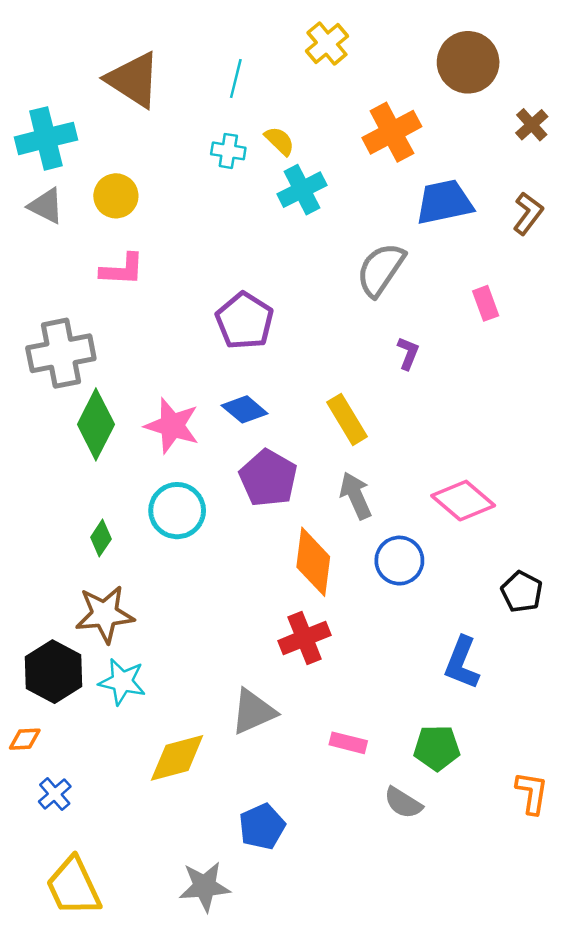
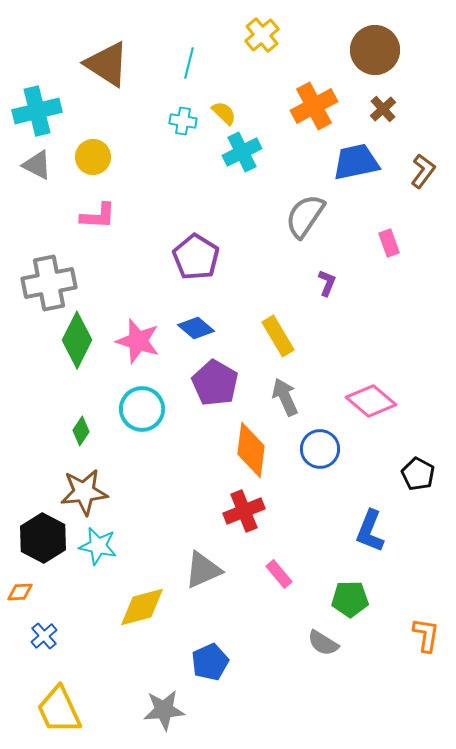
brown cross: (532, 125) -> (383, 109), moved
pink rectangle: (348, 743) -> (279, 574), moved, turned 36

